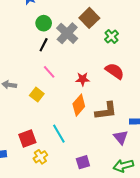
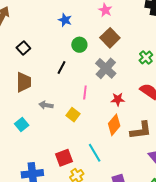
brown square: (89, 18) -> (110, 38), moved
gray cross: (67, 33) -> (106, 68), moved
black line: (44, 45) -> (61, 68), moved
pink line: (49, 72) -> (85, 92), turned 48

